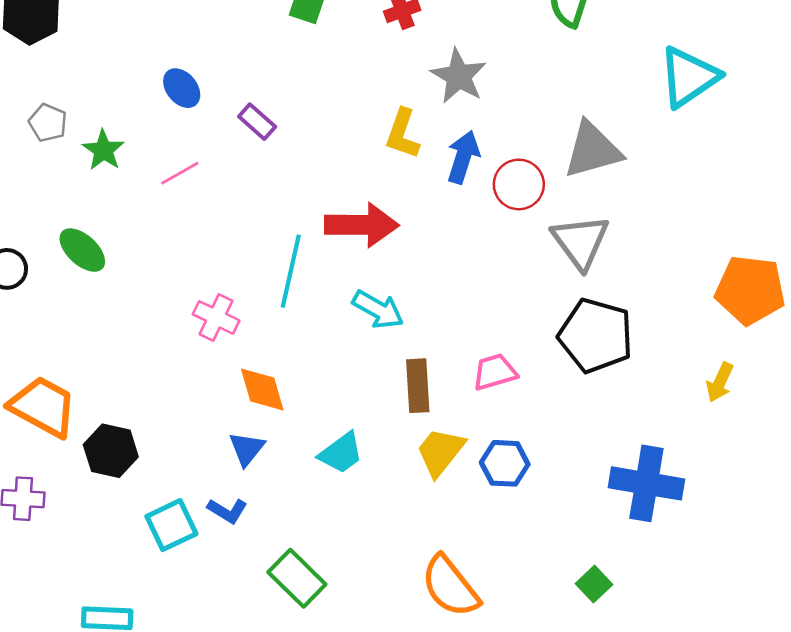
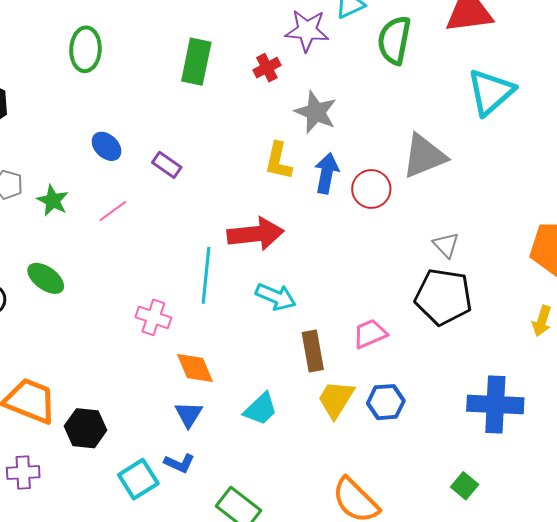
gray triangle: (580, 242) -> (446, 245), moved, size x0.6

